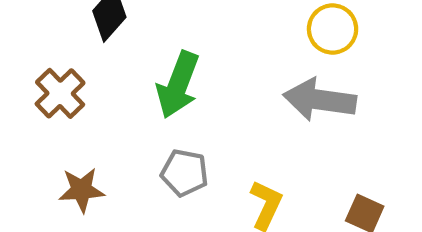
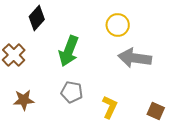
yellow circle: (333, 29) -> (118, 25), moved

